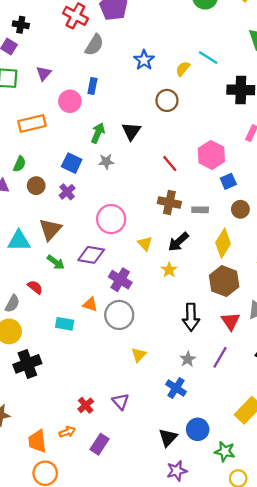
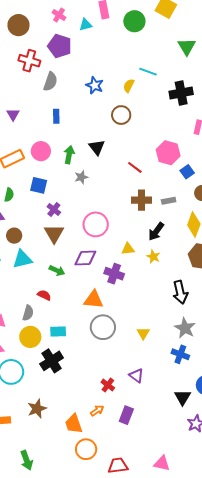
pink circle: (70, 101) -> (41, 151), moved
blue square: (72, 163) -> (39, 185), moved
brown circle: (36, 186) -> (14, 236), moved
brown triangle: (50, 229) -> (54, 234), moved
yellow triangle: (145, 243) -> (128, 249), moved, turned -40
orange triangle: (90, 304) -> (93, 300), size x1.5
gray circle: (119, 315) -> (103, 327), moved
cyan rectangle: (65, 324) -> (58, 331), moved
gray star: (188, 359) -> (185, 328), size x1.5

